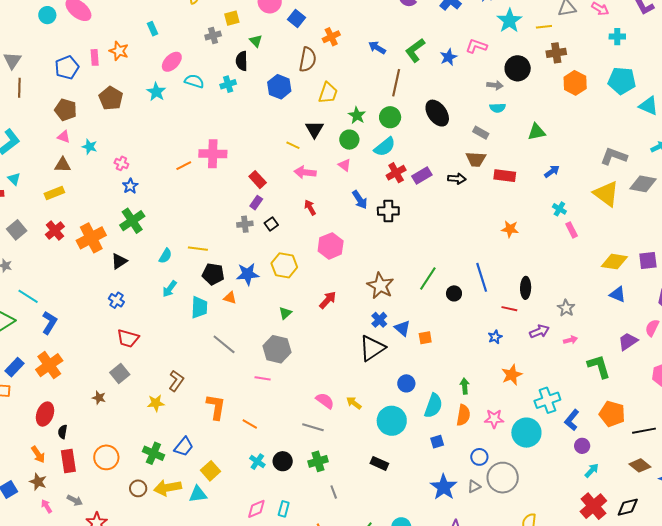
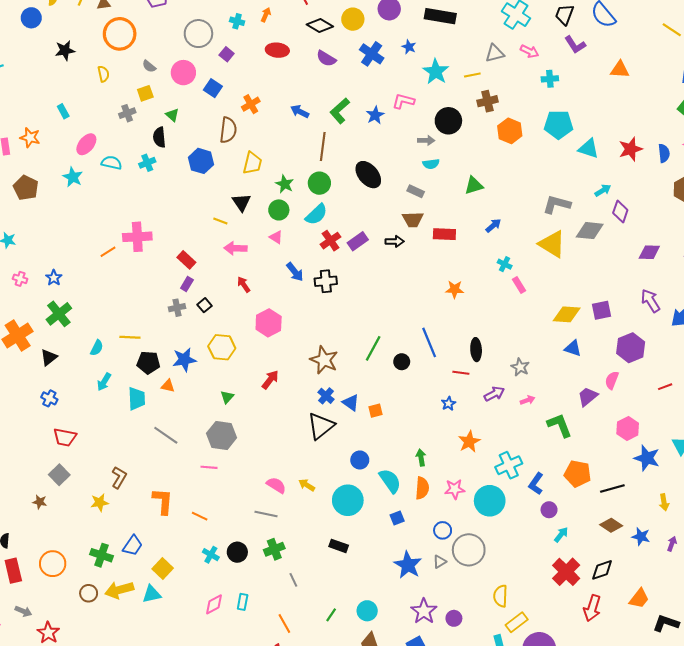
pink cross: (121, 163) -> (20, 279), moved
cyan semicircle: (433, 406) -> (390, 481), turned -50

